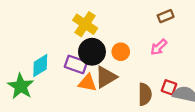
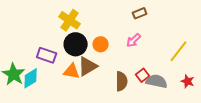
purple rectangle: (76, 64) -> (47, 55), moved
cyan diamond: (40, 66) -> (31, 78), moved
red square: (169, 87) -> (143, 75), turned 32

